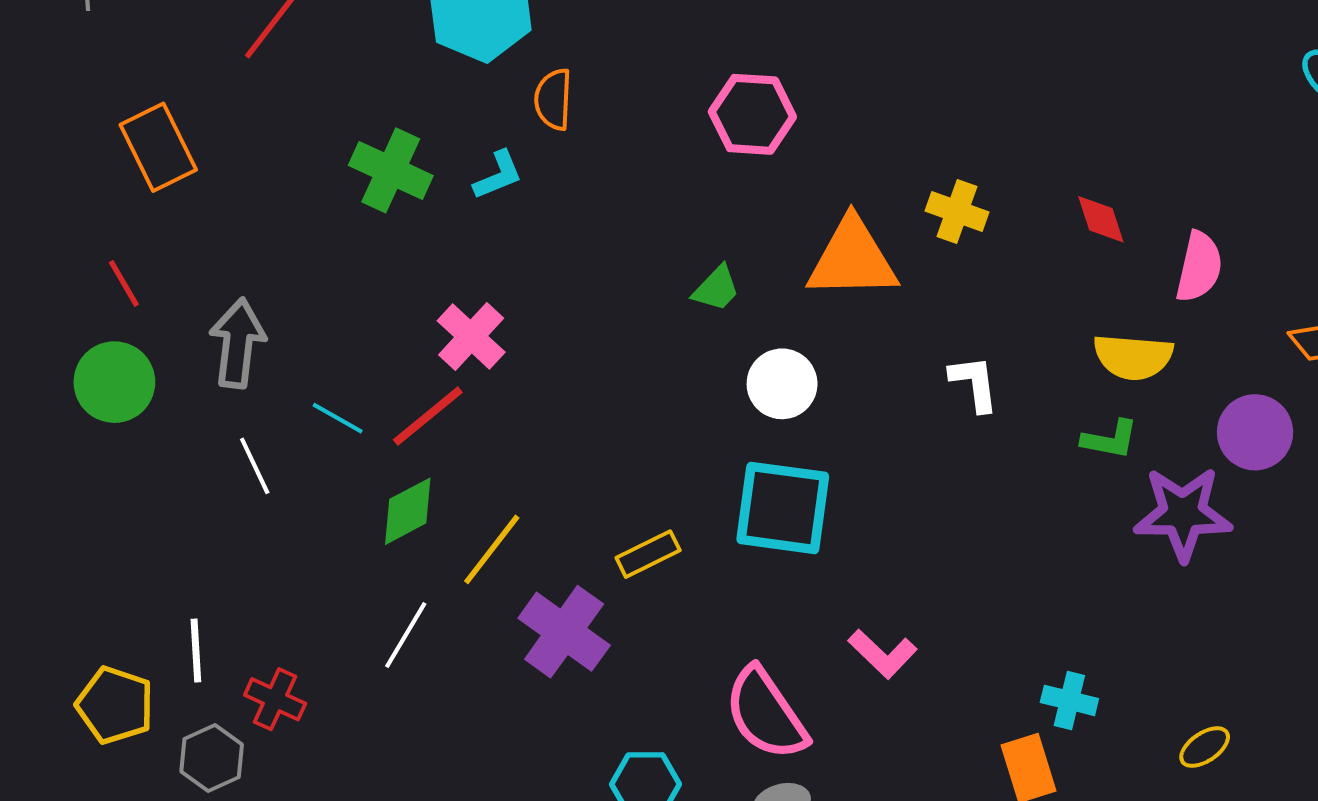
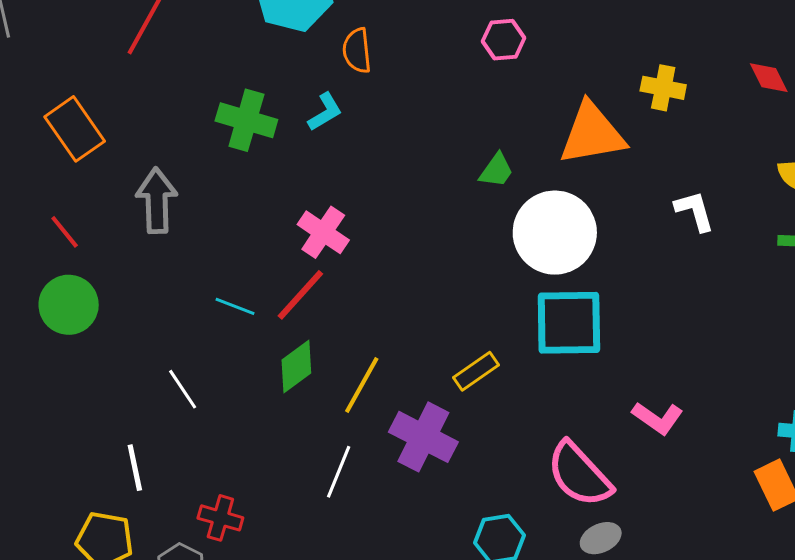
pink hexagon: (752, 114) -> (504, 40), size x0.7
gray arrow: (238, 343) -> (157, 201), moved
white circle: (782, 384) -> (555, 233), size x1.6
white line: (255, 466) -> (183, 389), moved
white line: (406, 635) -> (339, 472), moved
white line: (196, 650) -> (135, 468), moved

